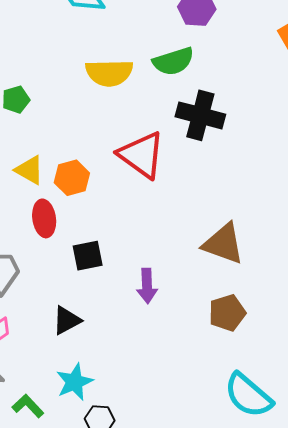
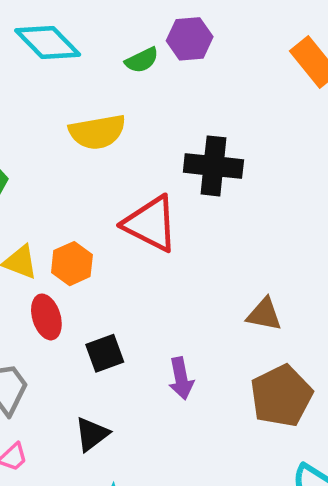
green semicircle: (173, 61) -> (142, 60), moved, size x0.7
brown triangle: (223, 244) -> (264, 314), size x0.7
brown pentagon: (227, 313) -> (281, 396), size x1.4

